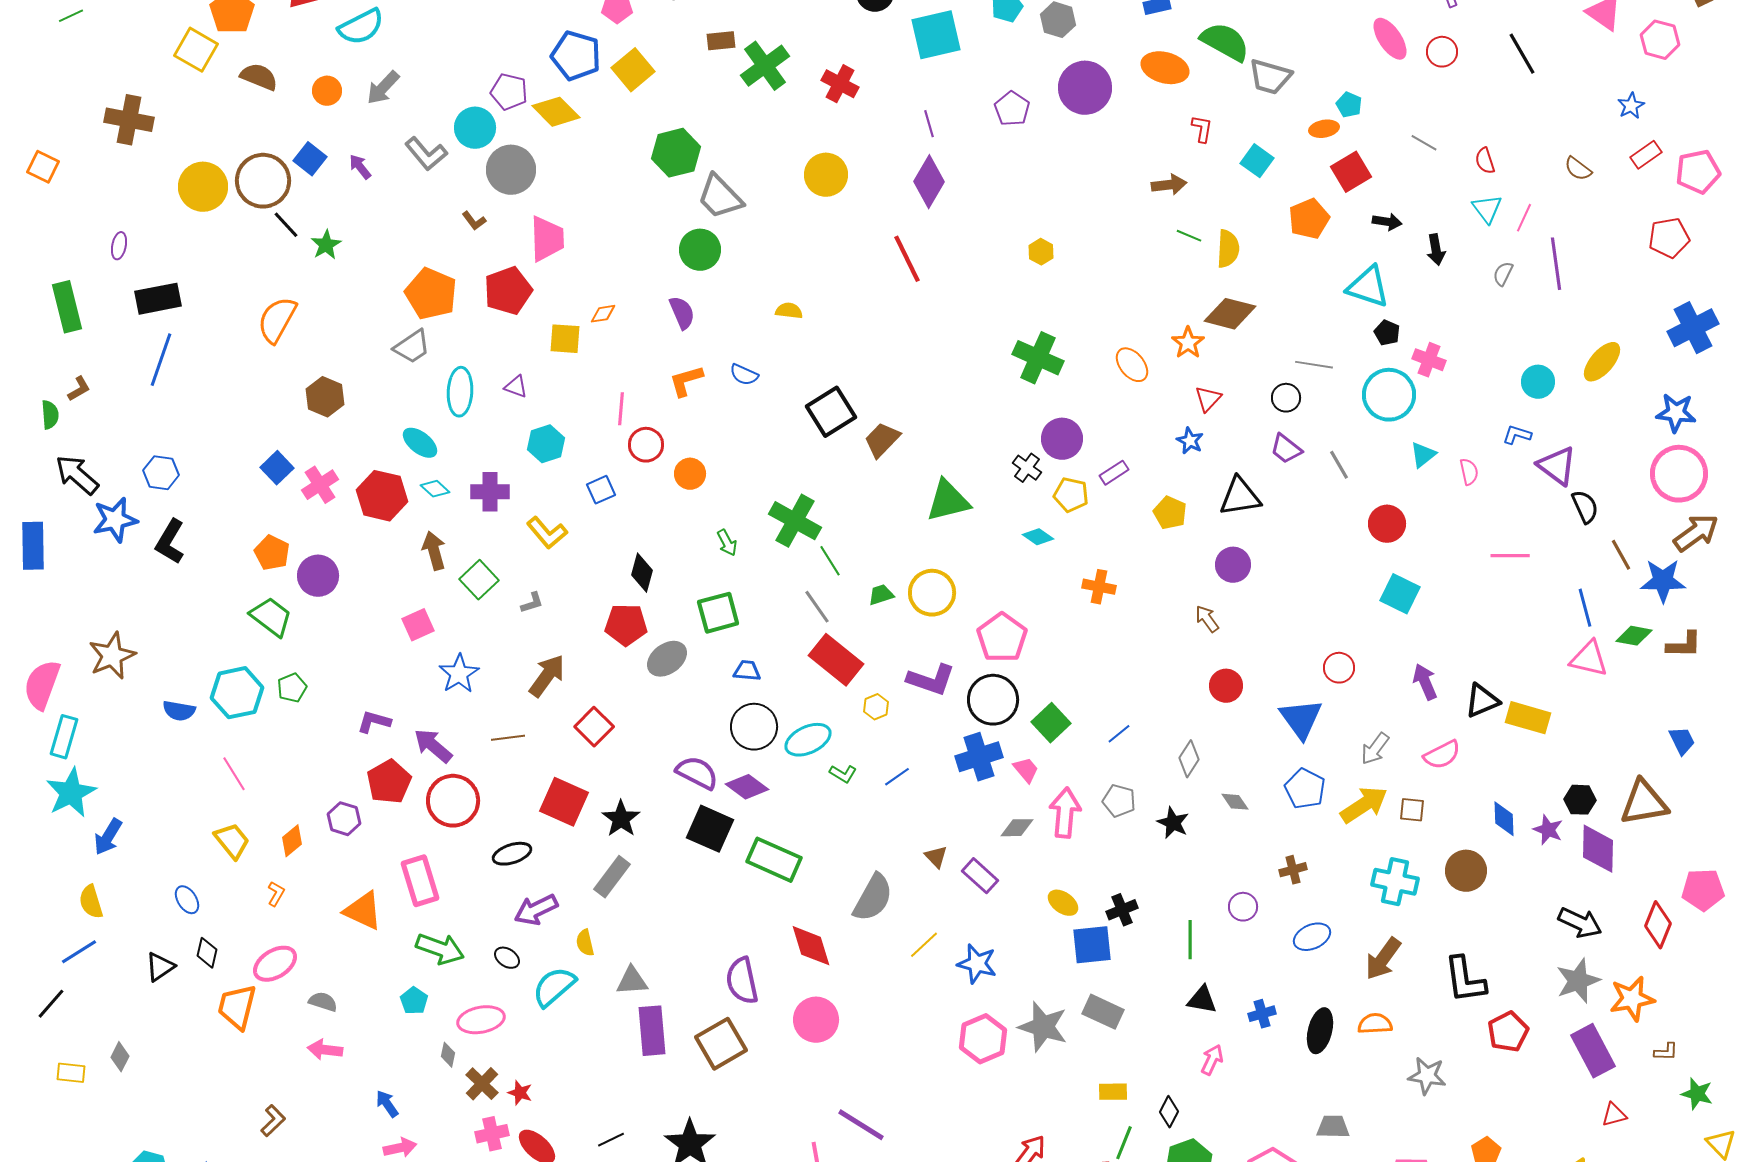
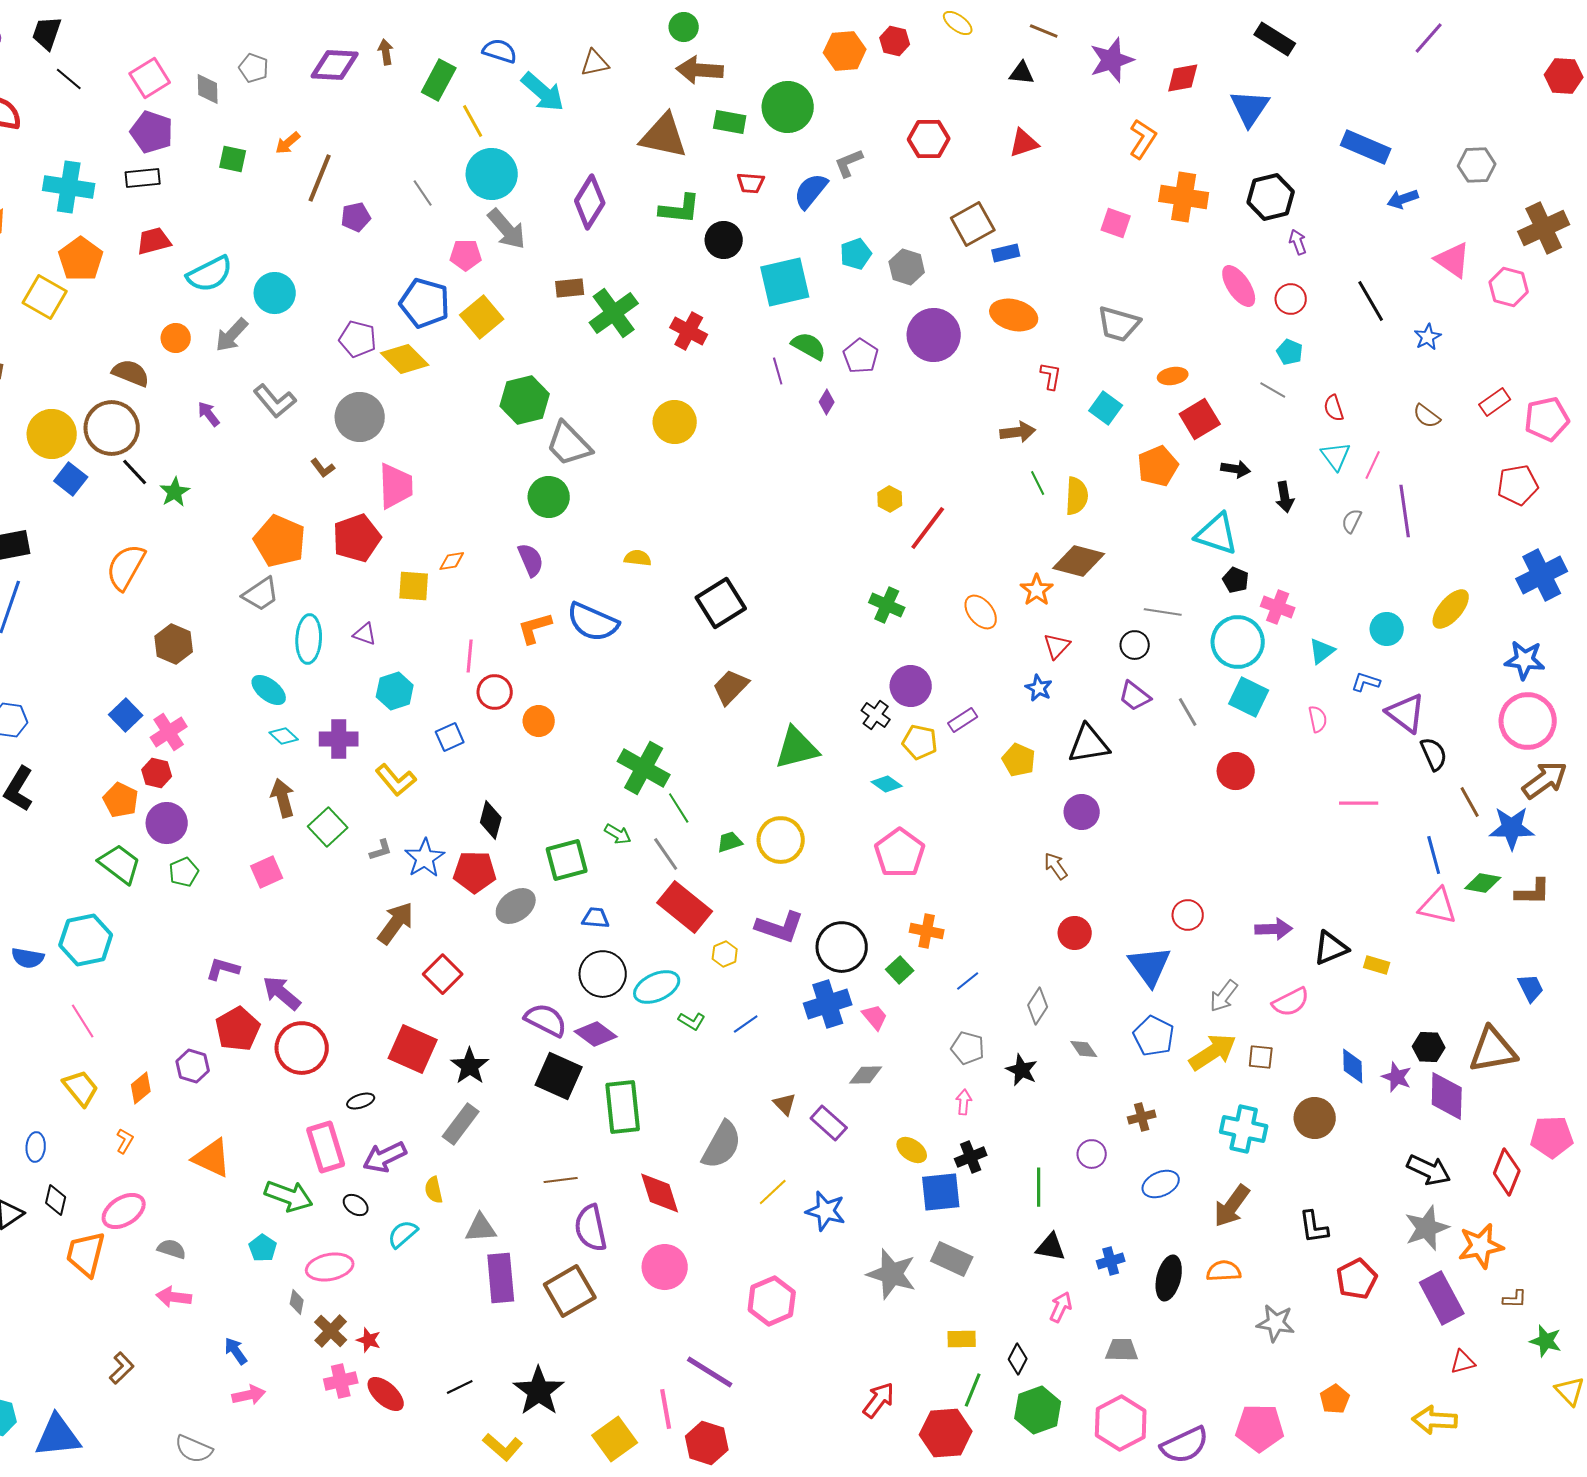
green semicircle: (1225, 42) -> (809, 346), moved, size x0.7
brown semicircle: (259, 77) -> (131, 373), moved
cyan pentagon: (1349, 105) -> (1290, 352), moved
blue star: (1631, 106) -> (1428, 337), moved
cyan circle: (475, 128) -> (275, 293), moved
blue square: (310, 159) -> (71, 479), moved
purple diamond: (929, 182) -> (827, 402), moved, size x0.5
green line: (1189, 236) -> (1038, 483), turned 40
red line: (907, 259) -> (928, 528), moved, turned 63
green cross: (1038, 358) -> (887, 605), size x0.7
blue semicircle: (744, 375) -> (593, 622), size x1.8
black square: (831, 412) -> (721, 603), moved
cyan triangle: (1423, 455) -> (1322, 651), moved
red hexagon: (382, 496) -> (157, 773), moved, size x0.6
green arrow: (727, 543) -> (618, 834), moved, turned -32
orange cross: (1099, 587) -> (927, 931), moved
cyan square: (1400, 594) -> (1249, 697), moved
pink pentagon: (1002, 638) -> (900, 853), moved
blue star: (459, 674) -> (425, 858), moved
purple arrow: (1425, 682) -> (1274, 929), turned 111
green pentagon: (292, 688) -> (184, 872), moved
yellow rectangle: (1528, 718) -> (1377, 965), size x0.6
green square: (1051, 723) -> (900, 970), size x0.7
brown line: (508, 738) -> (561, 1180), moved
pink arrow: (1065, 813) -> (964, 1102), moved, size x0.5
black ellipse: (512, 854) -> (361, 1101), size x0.7
green rectangle: (774, 860) -> (623, 1107), turned 60
pink rectangle: (420, 881) -> (326, 1147), moved
blue ellipse: (187, 900) -> (36, 1147), turned 36
black L-shape: (1465, 980) -> (1314, 1227), size x0.7
cyan semicircle: (554, 987) -> (403, 1234), size x0.7
pink hexagon: (983, 1039) -> (772, 1301), moved
gray trapezoid: (1333, 1127) -> (1122, 1350), moved

